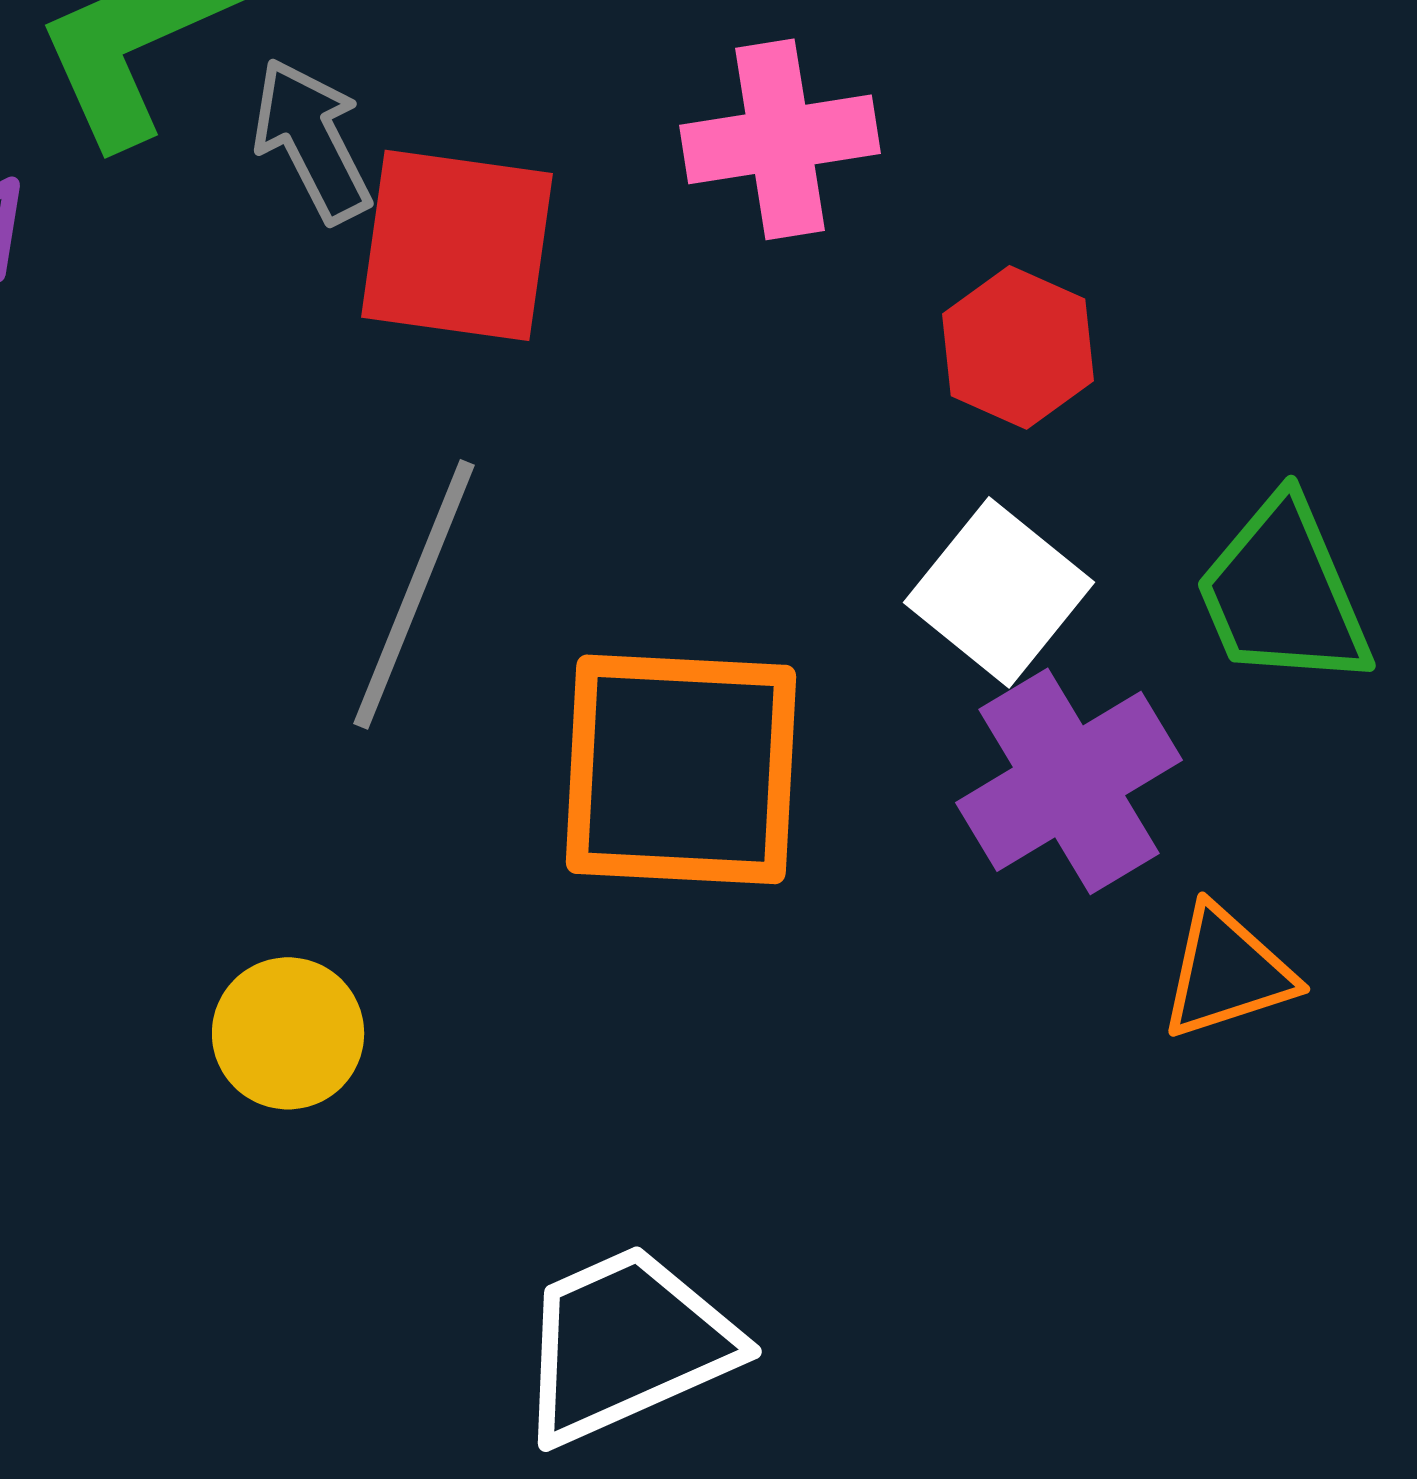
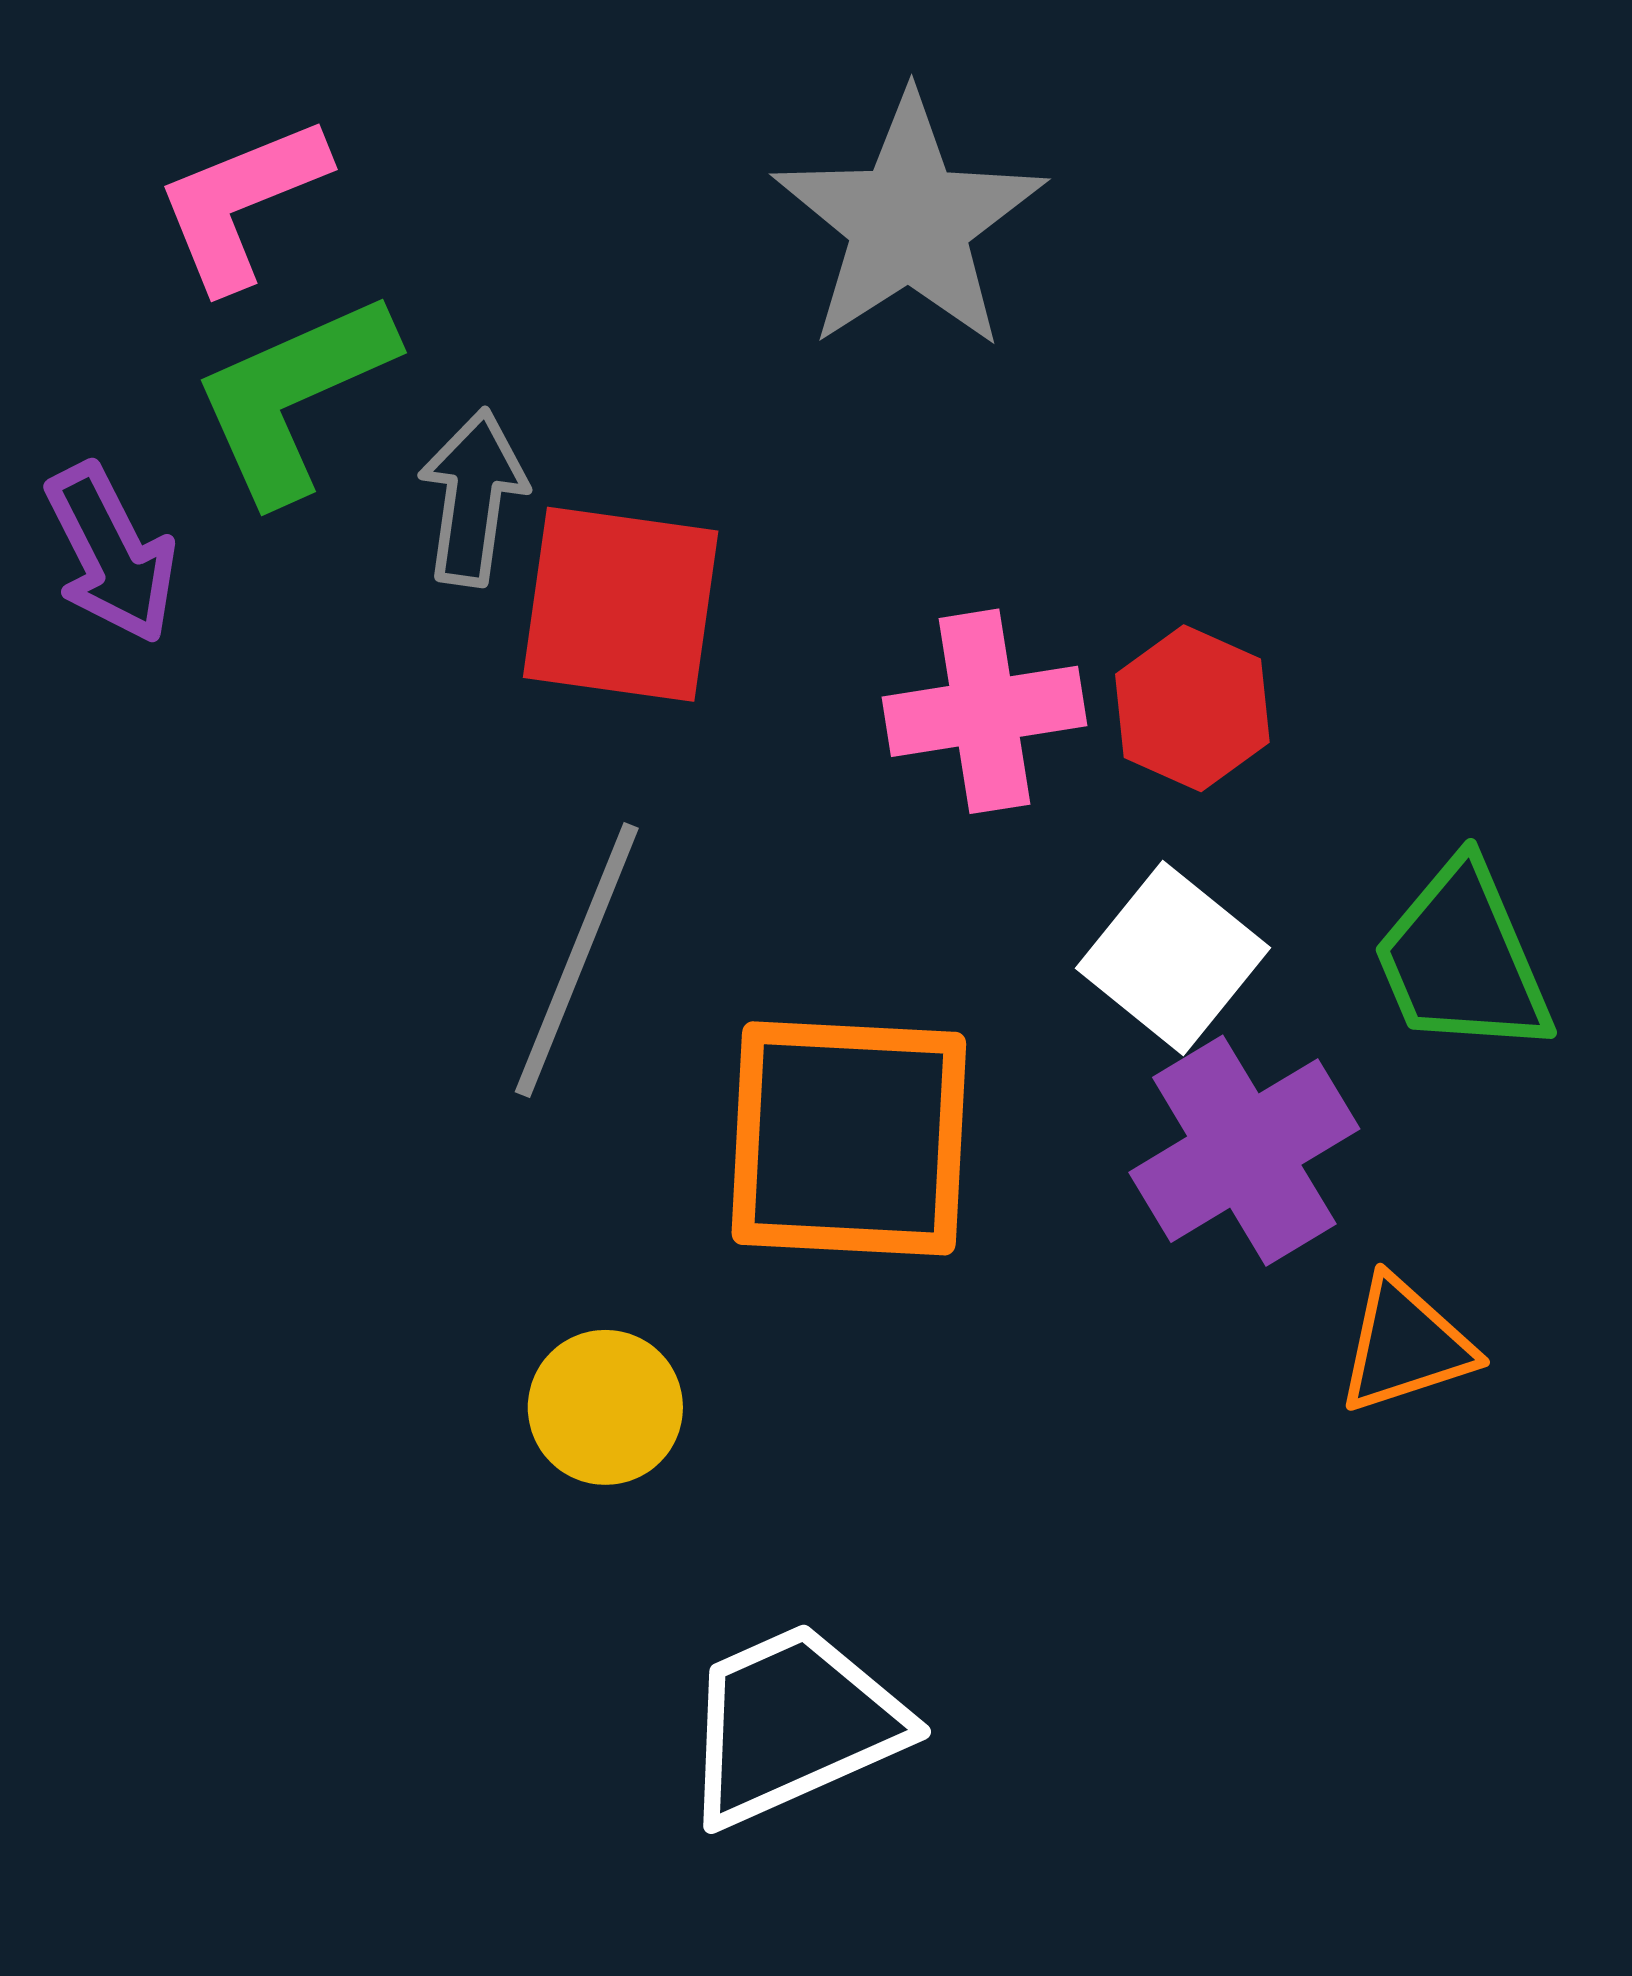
pink cross: (780, 139) -> (984, 711), moved
gray arrow: (312, 140) -> (473, 497), turned 35
yellow circle: (288, 1033) -> (605, 1407), moved

